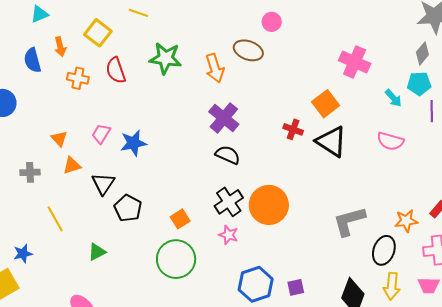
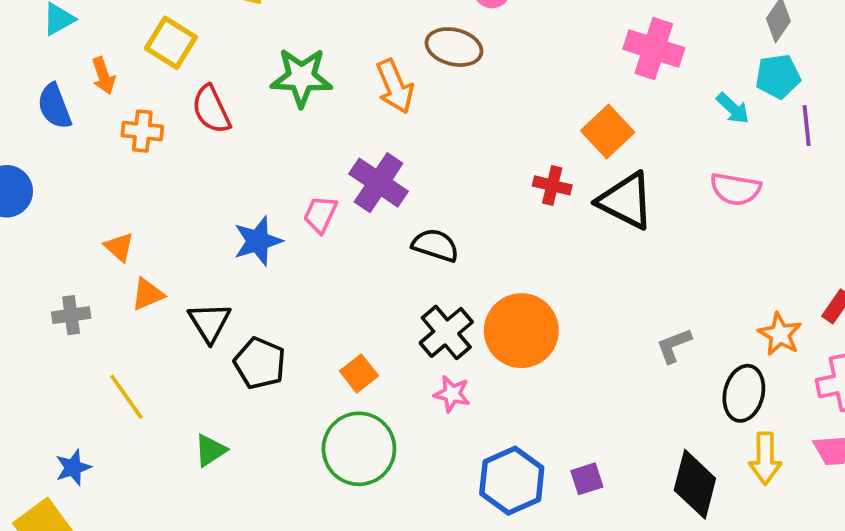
purple cross: (224, 118) -> (379, 183), moved
pink trapezoid: (101, 134) -> (320, 214), moved
gray L-shape: (349, 221) -> (674, 346), size x0.6
orange star: (406, 221) -> (780, 334), turned -30

